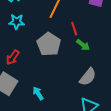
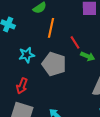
cyan star: (17, 22) -> (27, 55), moved

